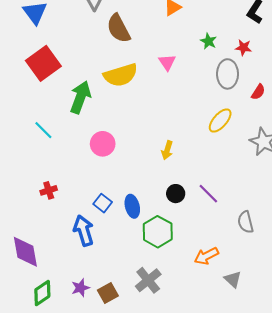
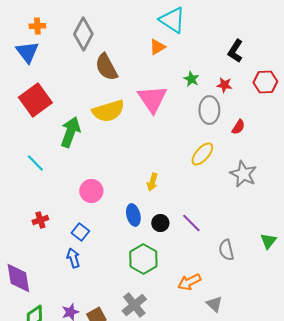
pink triangle: (167, 62) -> (152, 99), size x1.8
pink circle: (103, 144) -> (91, 191), moved
blue square: (103, 203) -> (80, 232), moved
blue ellipse: (132, 206) -> (133, 215), moved
blue arrow: (84, 231) -> (73, 258), size x0.7

